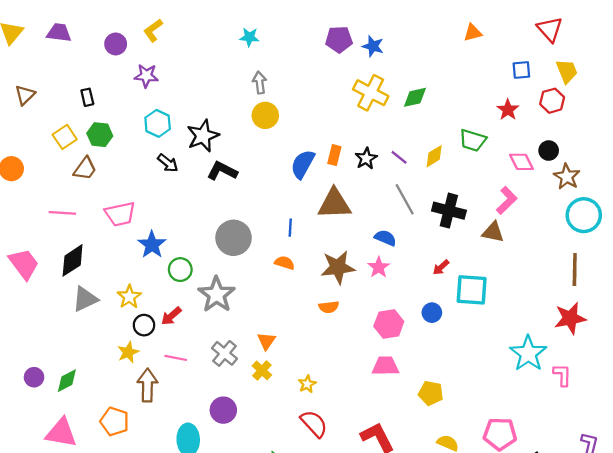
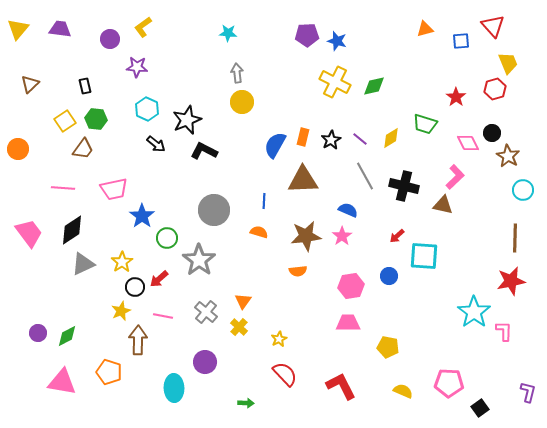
blue square: (521, 70) -> (461, 41), moved
cyan circle: (584, 215) -> (523, 190), size x0.7

